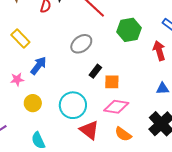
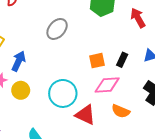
black rectangle: (95, 71) -> (122, 60), moved
yellow circle: (33, 103) -> (21, 90), moved

